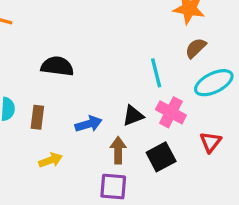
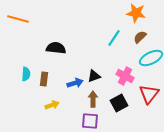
cyan line: (156, 73) -> (114, 38), moved, turned 48
black triangle: (133, 116) -> (94, 76), moved
red triangle: (210, 142) -> (149, 94), size x1.5

